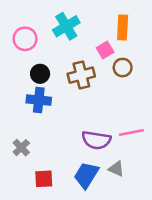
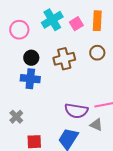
pink square: (105, 50) -> (76, 24), moved
gray triangle: (116, 169) -> (96, 125), moved

